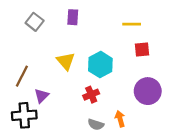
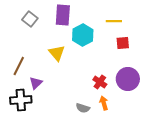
purple rectangle: (73, 17) -> (63, 15), size x1.5
cyan hexagon: (100, 65) -> (83, 35), moved
red cross: (91, 95) -> (100, 82), moved, turned -32

